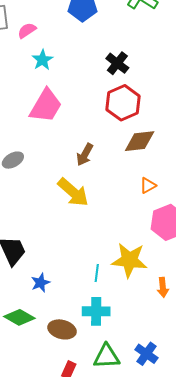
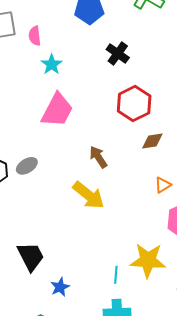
pink semicircle: (27, 31) -> (35, 36), turned -60
black cross: (117, 63) -> (118, 53), moved
brown diamond: (140, 141) -> (152, 141), size x0.7
brown arrow: (85, 155) -> (98, 157), turned 120

